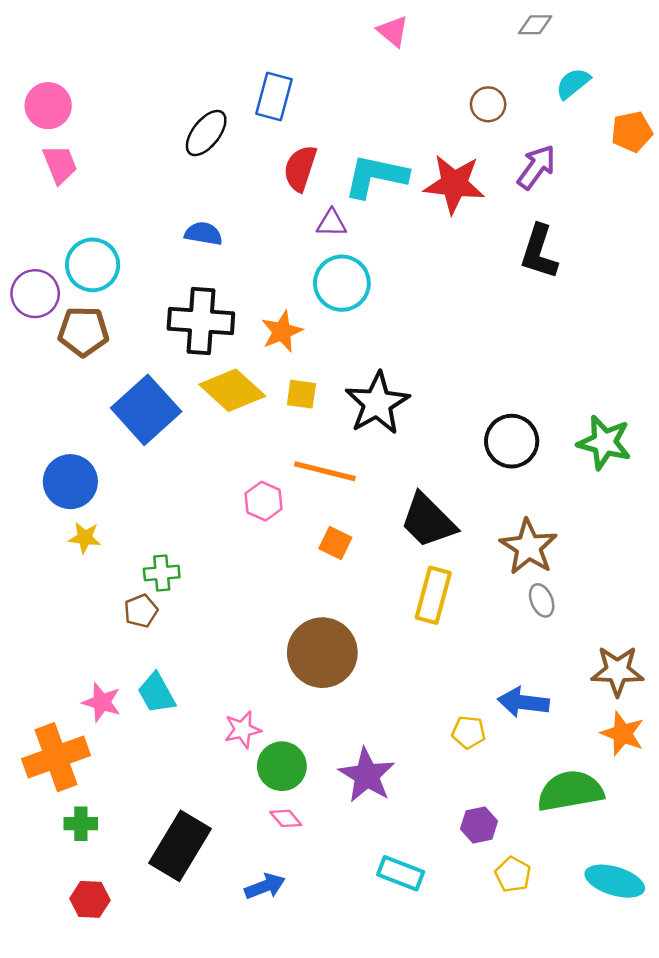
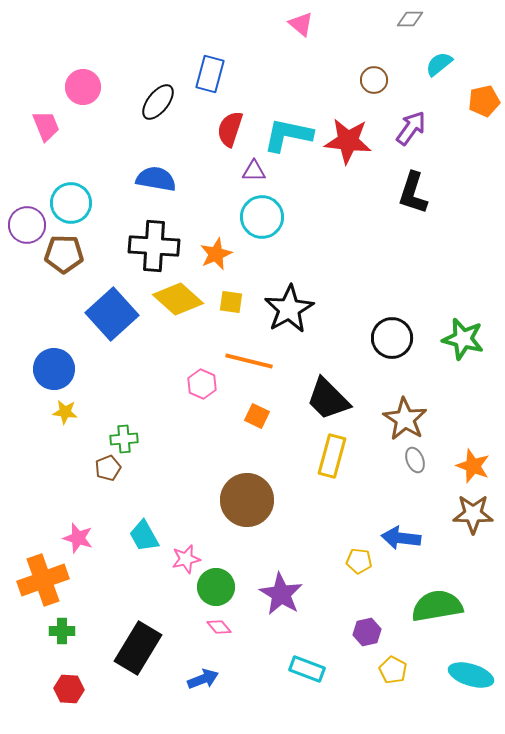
pink circle: (48, 106) -> (83, 87), moved
blue semicircle: (204, 234) -> (156, 179), size x1.4
cyan trapezoid: (157, 693) -> (144, 536), moved
orange star: (623, 734) -> (473, 466), moved

